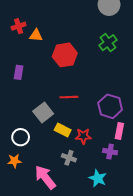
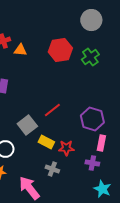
red hexagon: (65, 55) -> (60, 50), moved
red line: (69, 97) -> (52, 110), turned -36
cyan star: (98, 178) -> (102, 189), moved

